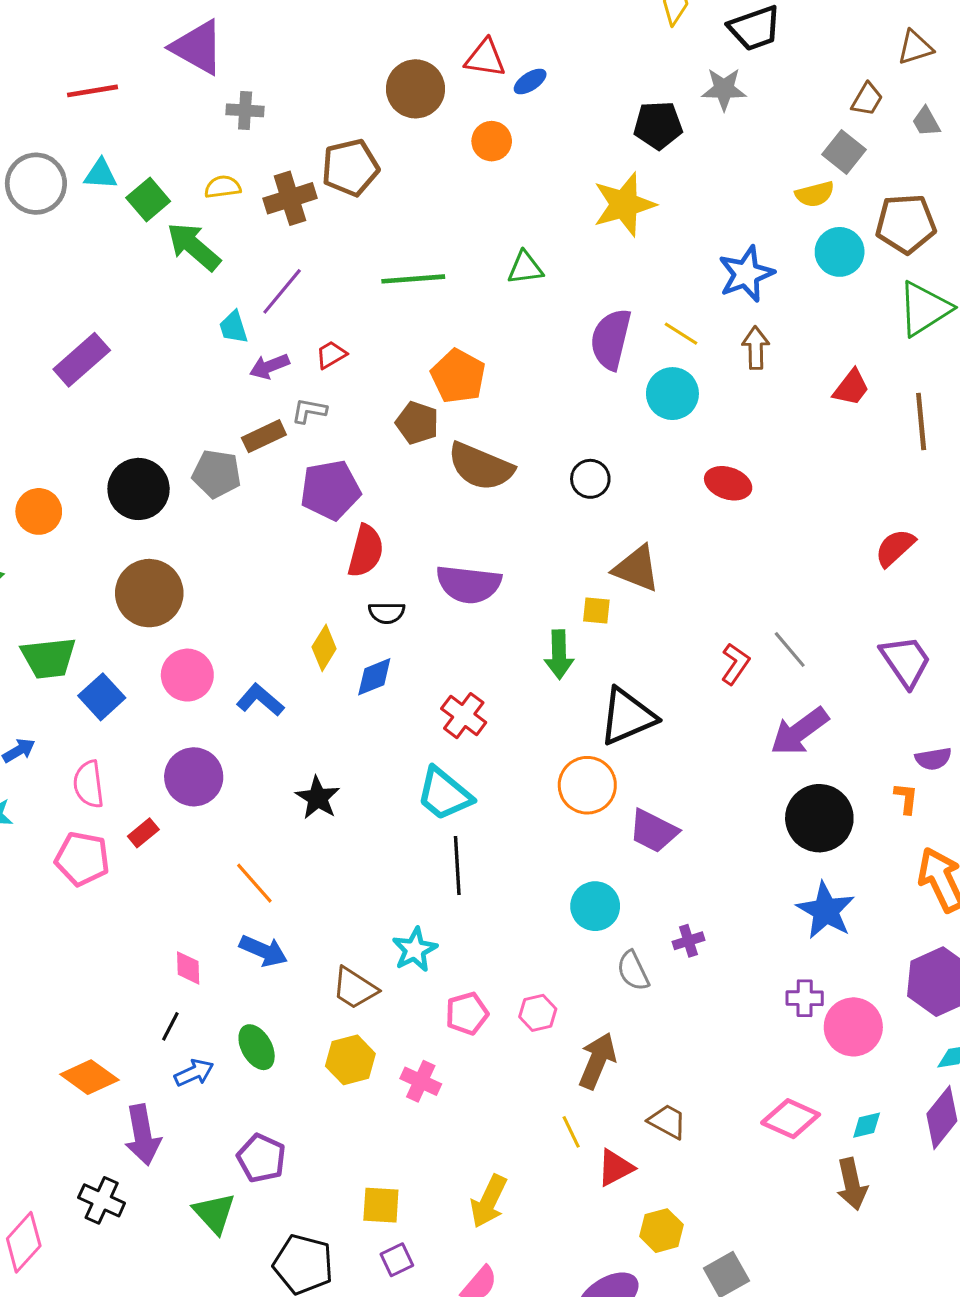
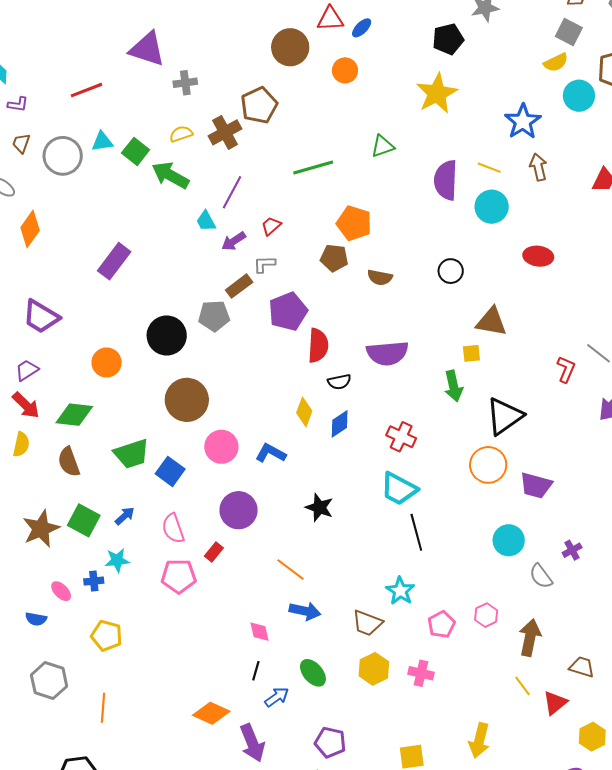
brown semicircle: (481, 467) -> (380, 277), size x0.6

